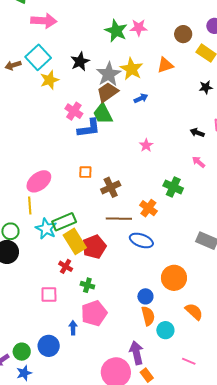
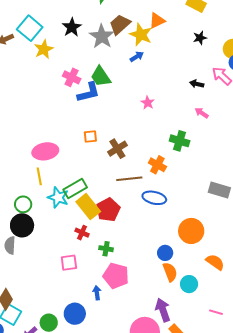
yellow star: (131, 69) -> (141, 35), moved
brown trapezoid: (107, 92) -> (120, 24), moved
pink ellipse: (39, 181) -> (45, 151), turned 35
pink pentagon: (94, 313) -> (116, 276), turned -30

